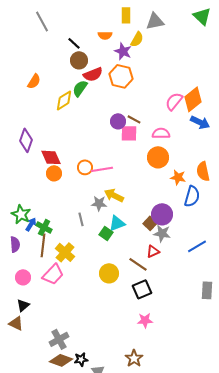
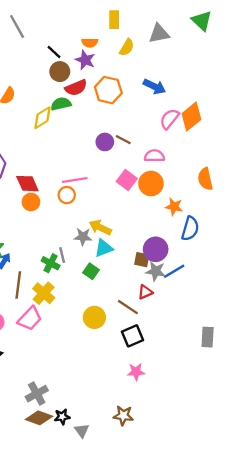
gray triangle: (155, 21) -> (159, 33), moved
purple star: (123, 51) -> (85, 60), moved
green semicircle: (80, 88) -> (61, 104), turned 42
blue arrow: (200, 122) -> (154, 87), moved
pink square: (129, 133) -> (127, 180), moved, turned 36
pink line: (102, 169) -> (75, 180), moved
orange semicircle: (203, 171) -> (205, 179), moved
cyan triangle: (117, 223) -> (104, 248), moved
brown square: (150, 223) -> (142, 260), turned -32
green cross: (44, 227) -> (51, 263), moved
blue line: (197, 246) -> (174, 271), moved
brown star: (134, 358) -> (123, 416), turned -30

